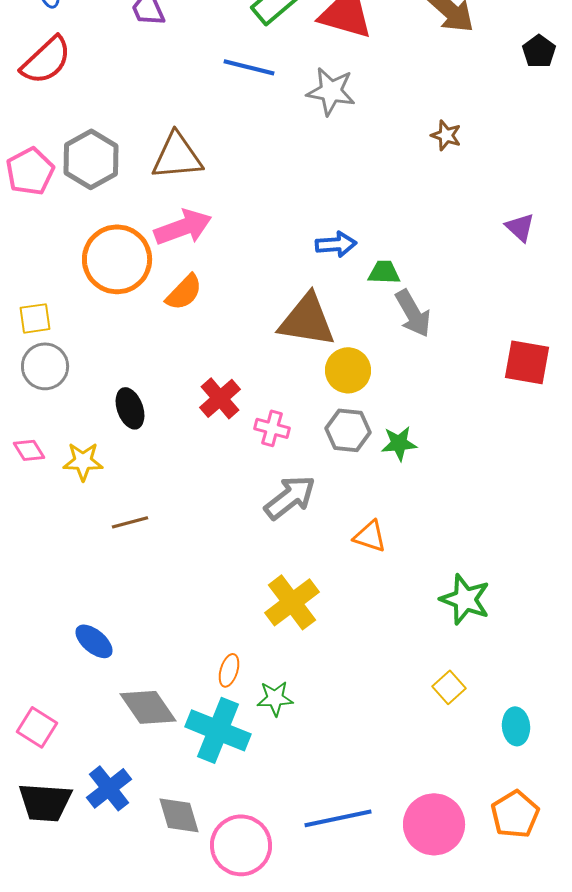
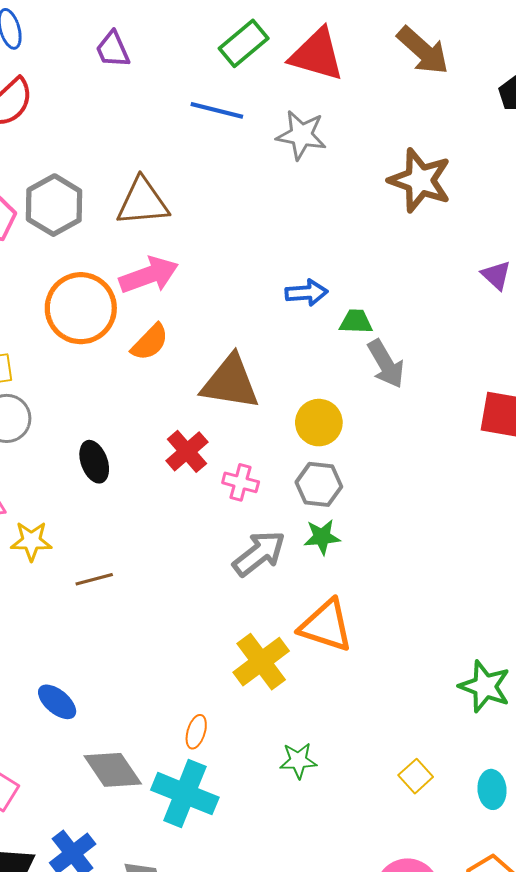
brown star: (446, 135) -> (420, 180), size x2.0
brown triangle: (307, 320) -> (230, 382), moved
green star: (399, 443) -> (322, 537), moved
yellow star: (83, 461) -> (31, 541), moved
orange triangle: (370, 536) -> (326, 626), moved, size x1.6
green star: (465, 599) -> (485, 686), moved
yellow square: (449, 687) -> (416, 776), moved
green star: (275, 698) -> (298, 761), moved

